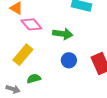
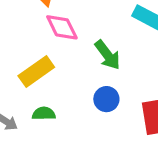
green arrow: (63, 34) -> (107, 55), turned 30

